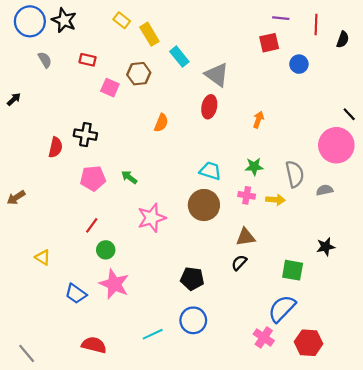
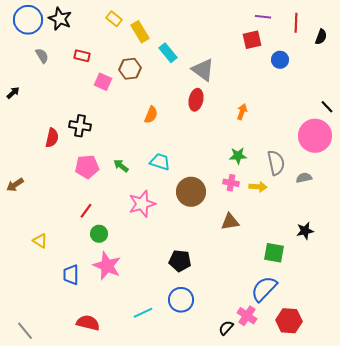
cyan trapezoid: (210, 171) -> (160, 162), moved
black semicircle: (239, 263) -> (226, 328), moved
blue trapezoid: (76, 294) -> (71, 275), turned 55

